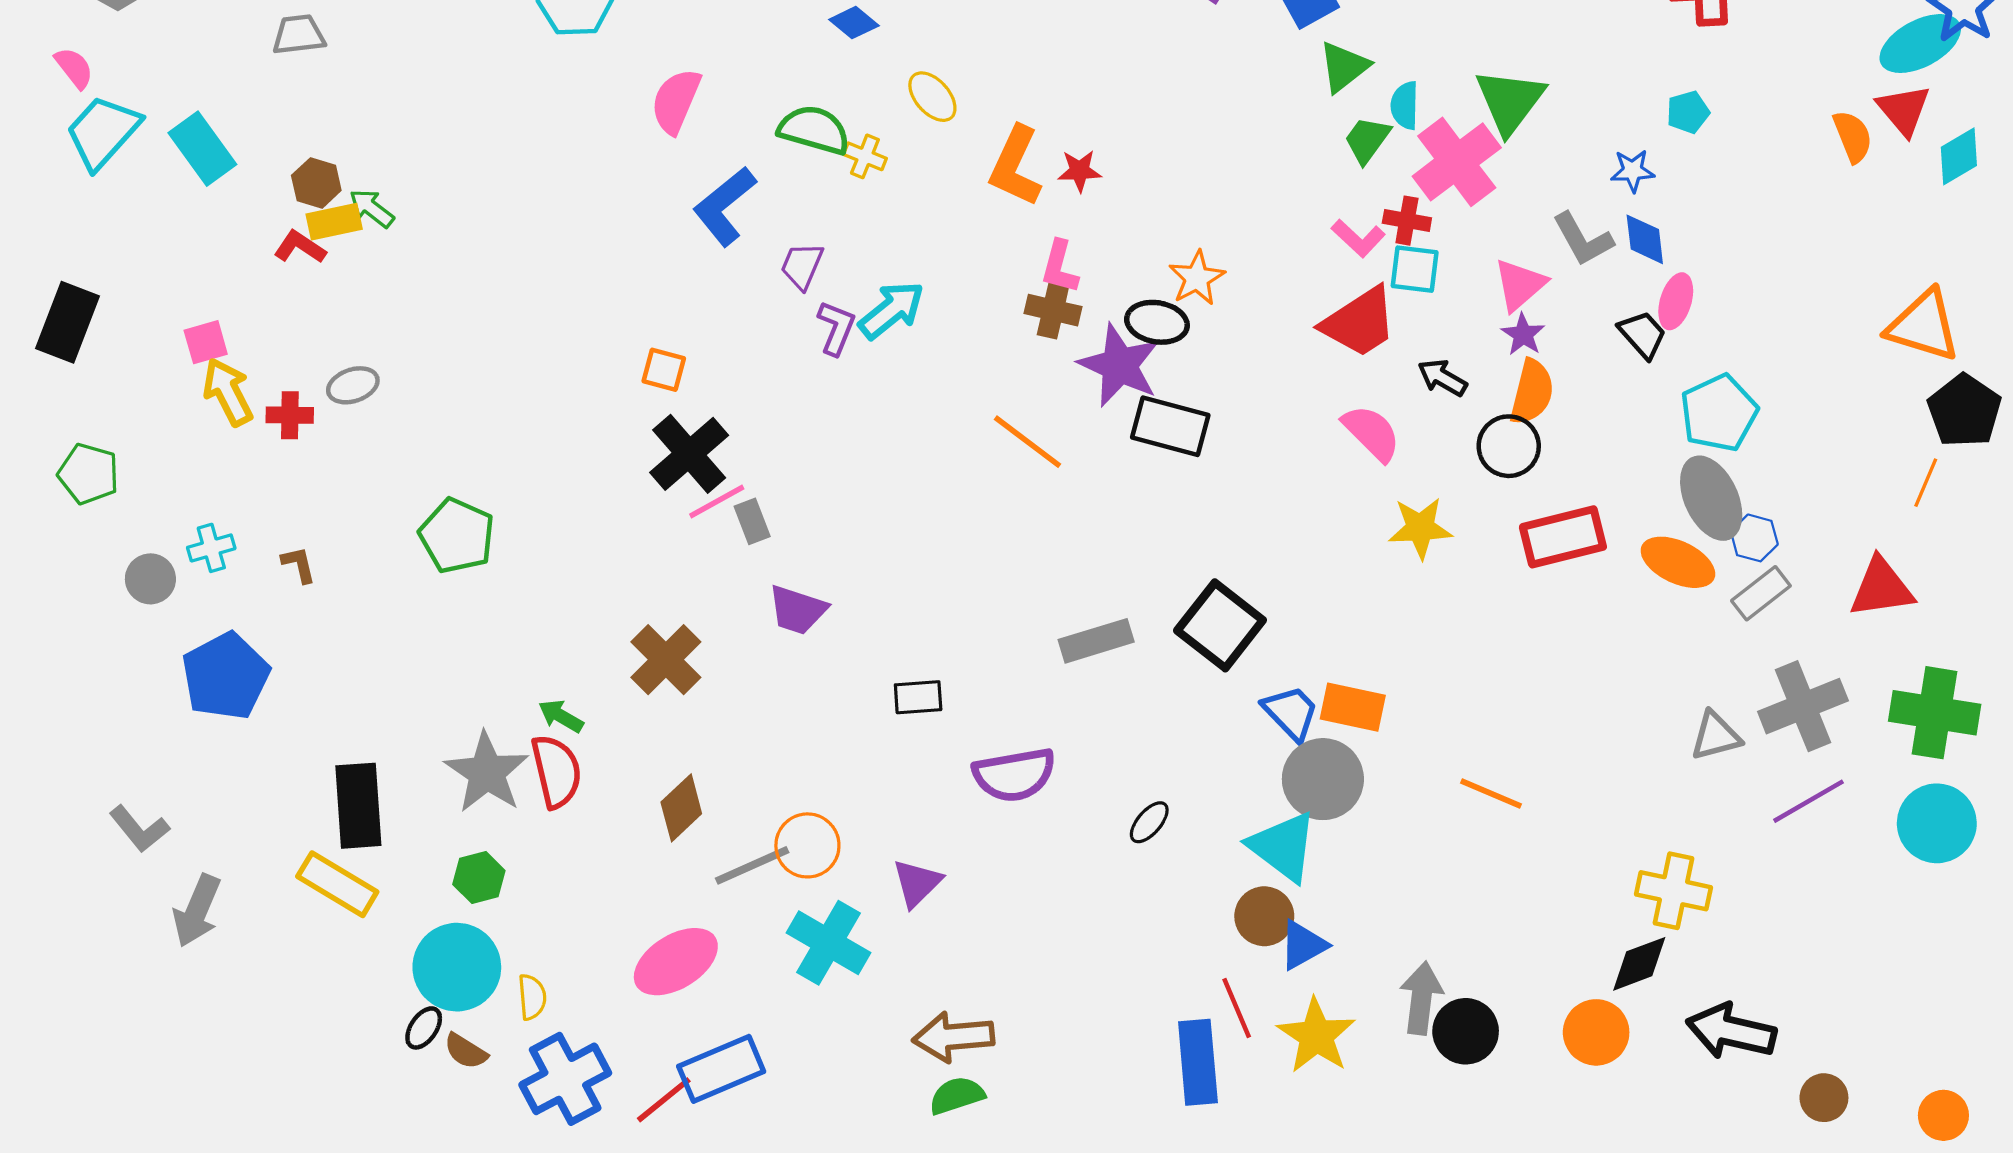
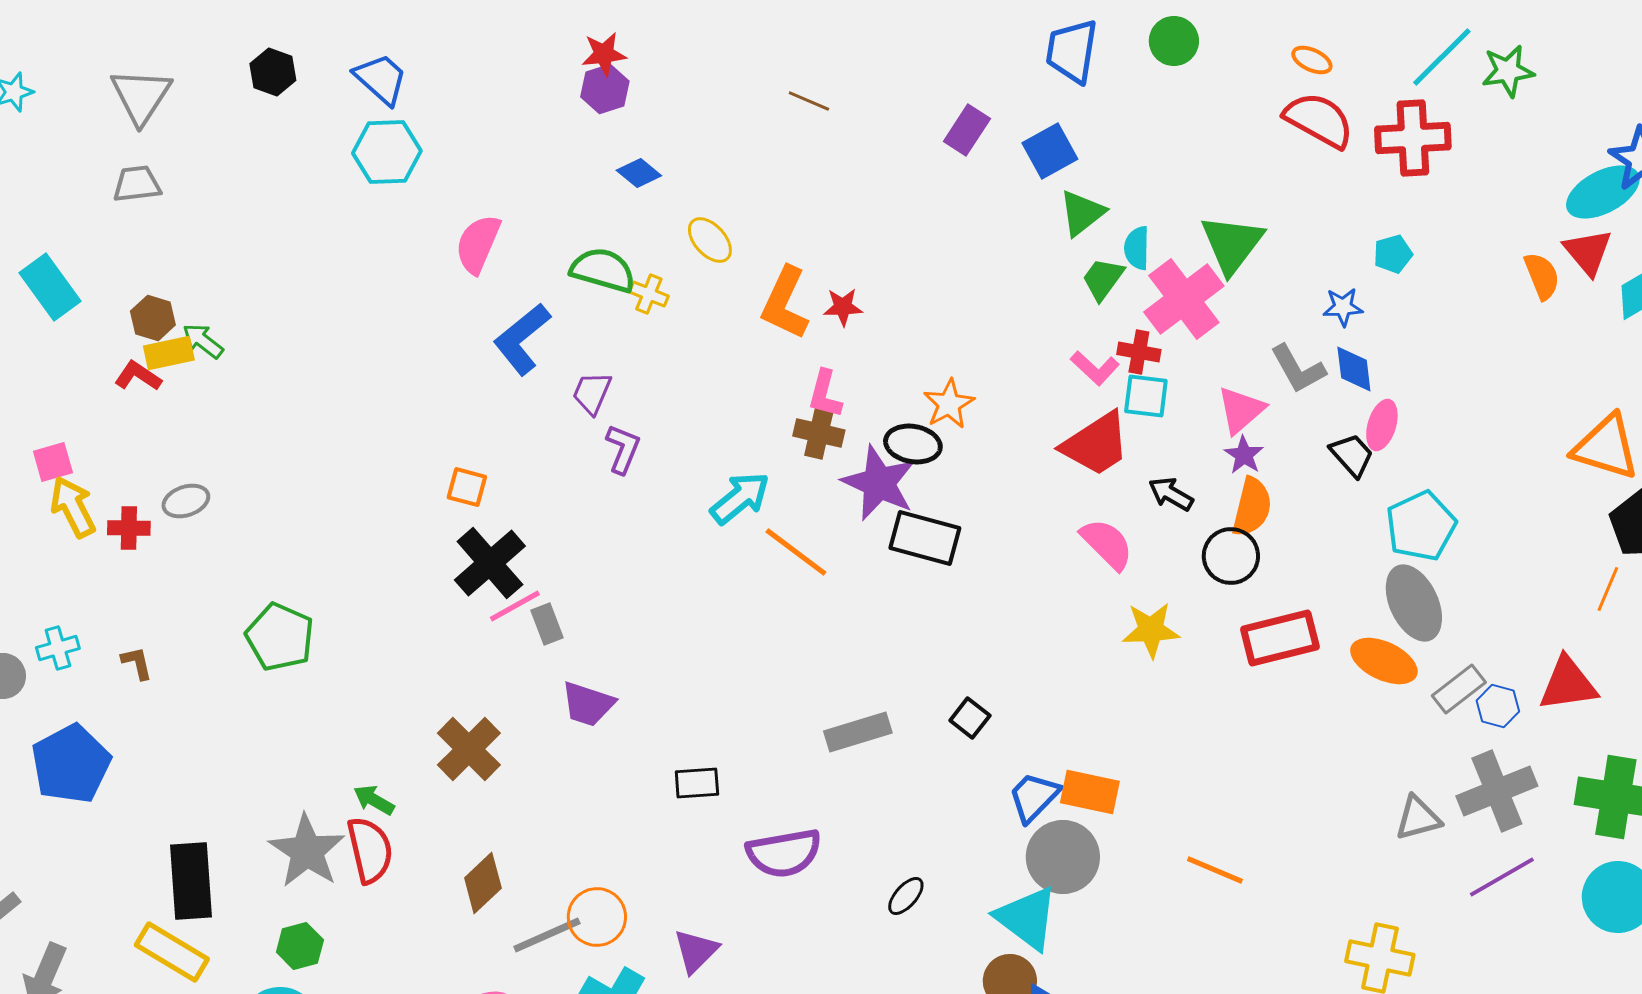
cyan arrow: (892, 310) -> (740, 498), moved
blue hexagon: (1754, 538) -> (1498, 706), moved
black square: (1220, 625) -> (970, 718), size x0.5
blue trapezoid: (1291, 713) -> (1034, 797), turned -92

